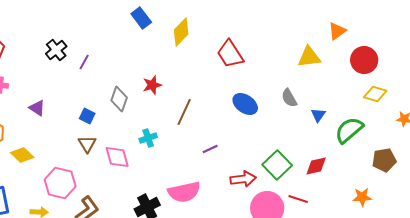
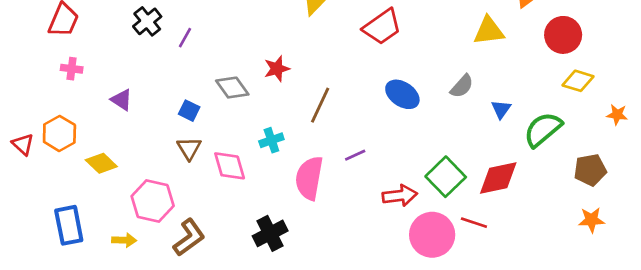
red trapezoid: (230, 54) -> (382, 27), turned -92
gray semicircle: (289, 98) -> (462, 86), turned -108
gray diamond: (119, 99) -> (232, 88), turned -55
red diamond: (316, 166) -> (498, 178), size x1.4
pink semicircle: (184, 192) -> (309, 178), moved, turned 112
orange star: (362, 197) -> (591, 220), moved

